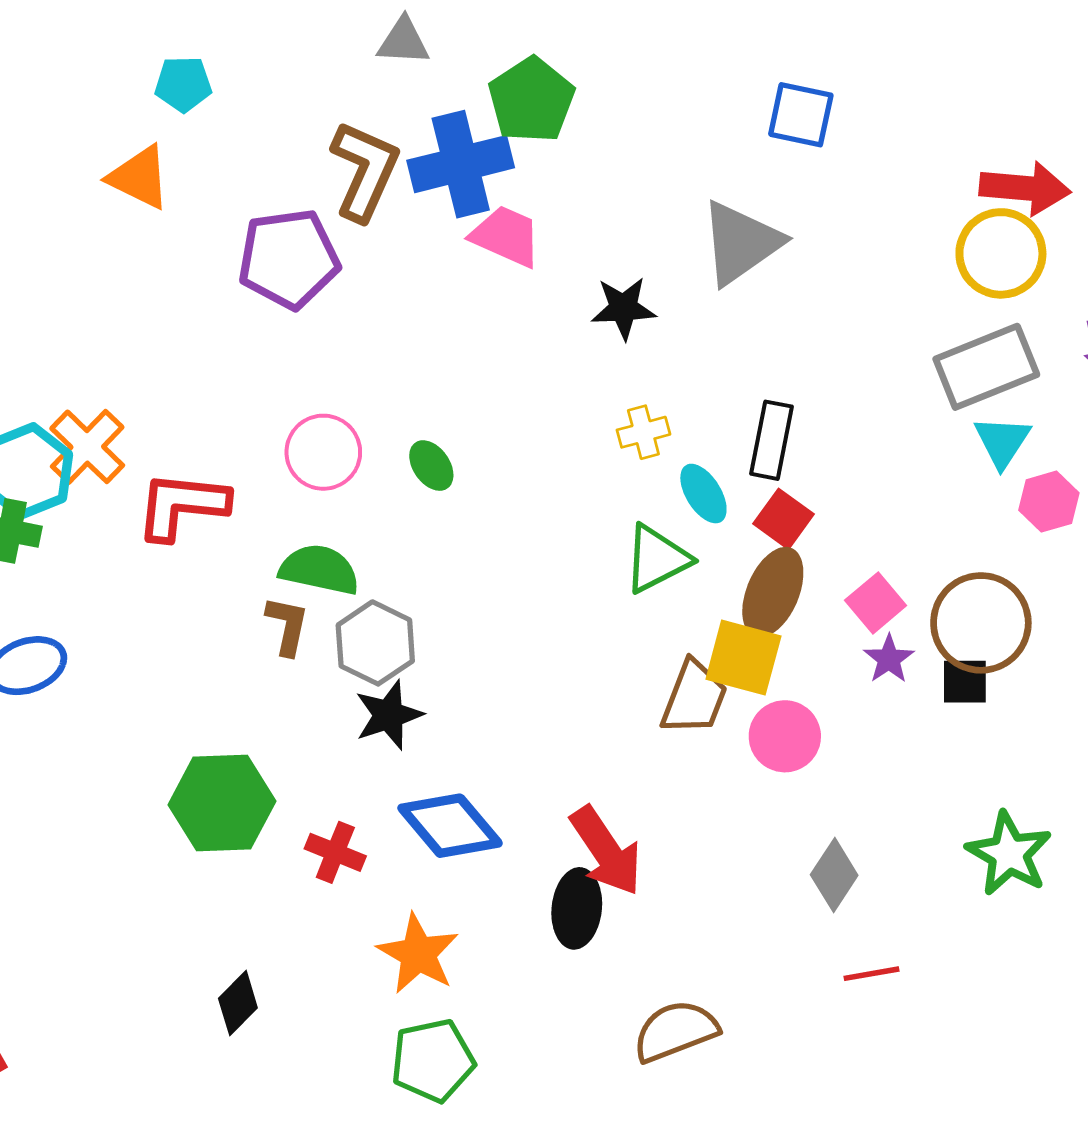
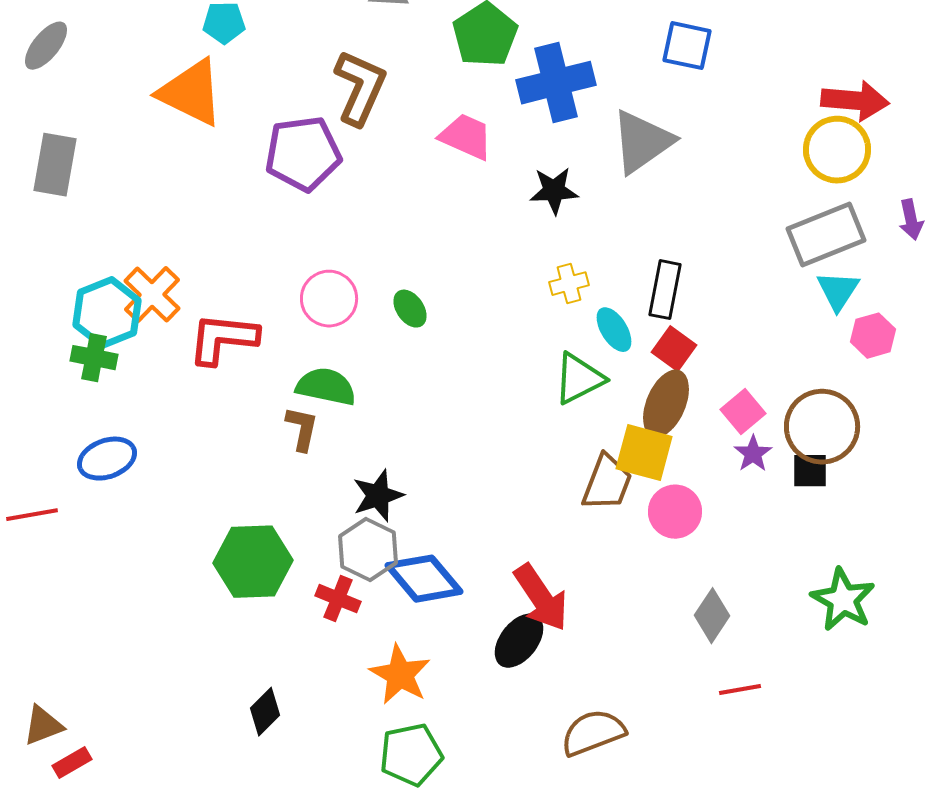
blue cross: (461, 164) -> (556, 83), moved
orange triangle: (139, 177) -> (191, 93), size x1.4
gray hexagon: (375, 643) -> (368, 550), moved
black ellipse: (577, 908) -> (519, 641), turned 32

